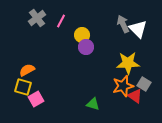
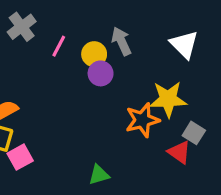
pink line: (61, 21) -> (59, 46), moved
gray arrow: (123, 24) -> (121, 41), moved
orange star: (123, 86) -> (142, 120), moved
green triangle: (93, 104) -> (99, 175), moved, turned -32

